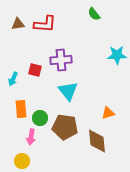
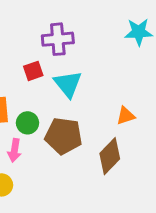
red square: (35, 70) -> (33, 71), moved, turned -32
brown diamond: (97, 141) -> (110, 156), turned 50

